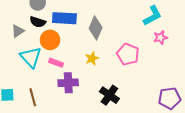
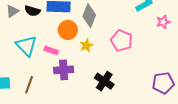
gray triangle: (18, 31) -> (12, 11), moved
pink star: (160, 38) -> (163, 22), moved
orange circle: (50, 40) -> (68, 30), moved
brown line: (33, 97) -> (29, 85), turned 36

